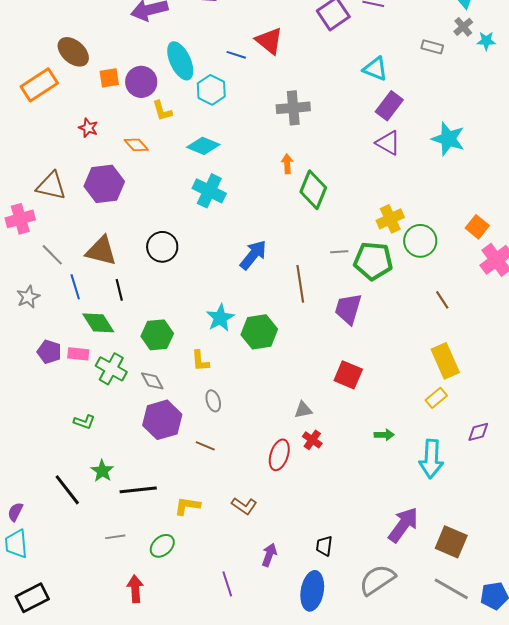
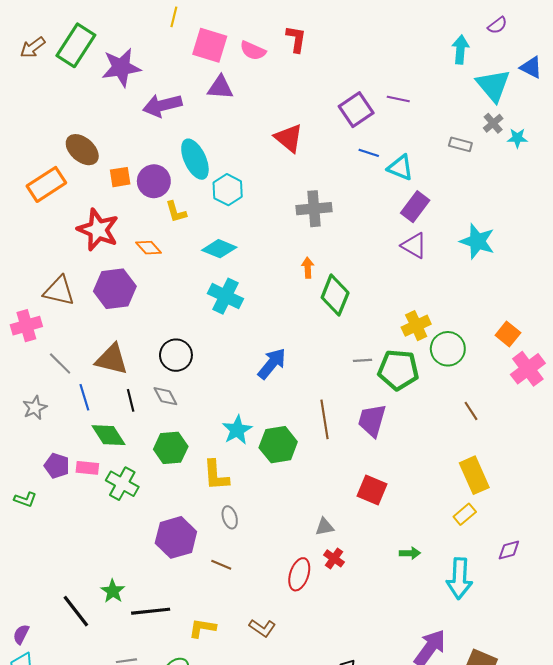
blue line: (236, 55) -> (369, 153), moved
red star: (88, 128) -> (98, 230), size x2.0
brown line: (300, 284) -> (325, 419), moved
yellow L-shape: (200, 361) -> (216, 475), size x1.4
gray diamond: (152, 381) -> (165, 396), moved
green L-shape: (84, 422) -> (25, 499), moved

